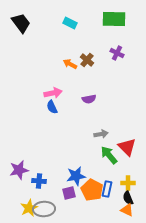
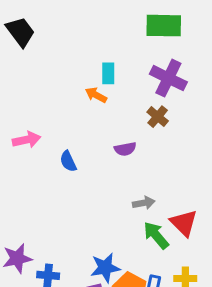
cyan rectangle: (70, 23) -> (108, 73), moved, turned 64
purple cross: (117, 53) -> (168, 78), size x1.6
brown cross: (87, 60) -> (158, 117), moved
pink arrow: (53, 93) -> (27, 140), moved

